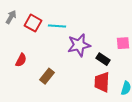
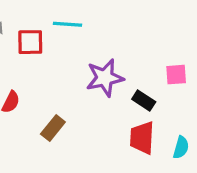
red square: (33, 23) -> (30, 42), turned -30
cyan line: (57, 26) -> (68, 24), moved

